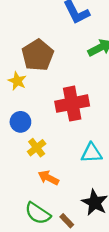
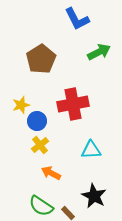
yellow star: (17, 81) -> (21, 105), moved, turned 30
blue circle: (20, 122) -> (37, 121), moved

